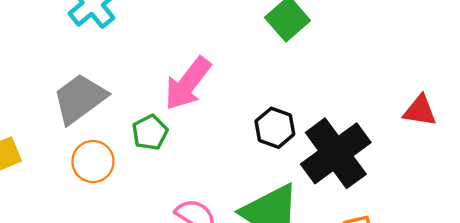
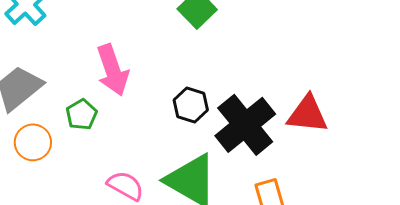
pink arrow: (188, 84) -> (113, 70), turned -54
red triangle: (420, 111) -> (307, 114), moved, size x1.4

